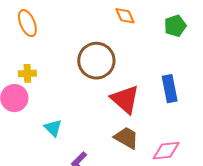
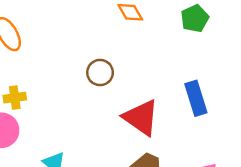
brown circle: (96, 61) -> (100, 73), size x0.6

